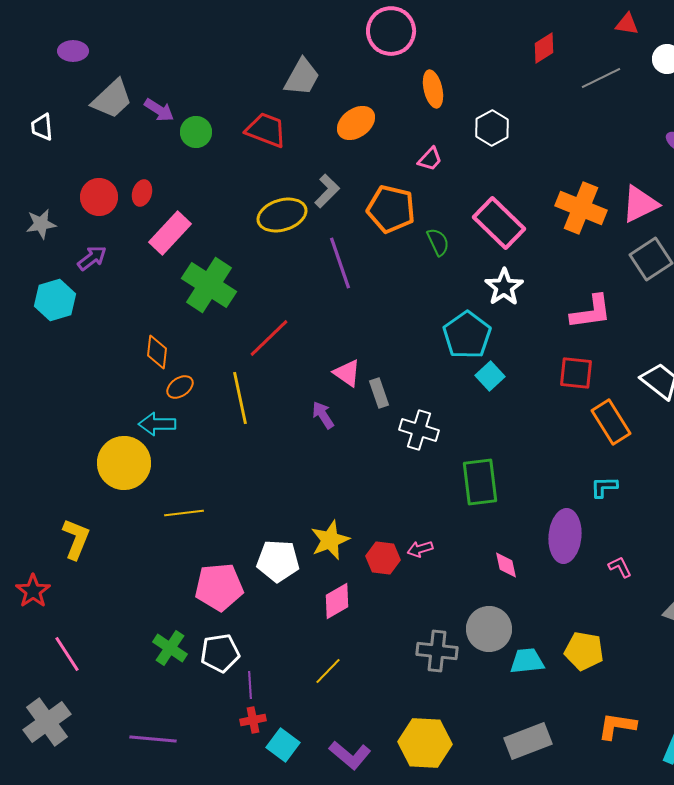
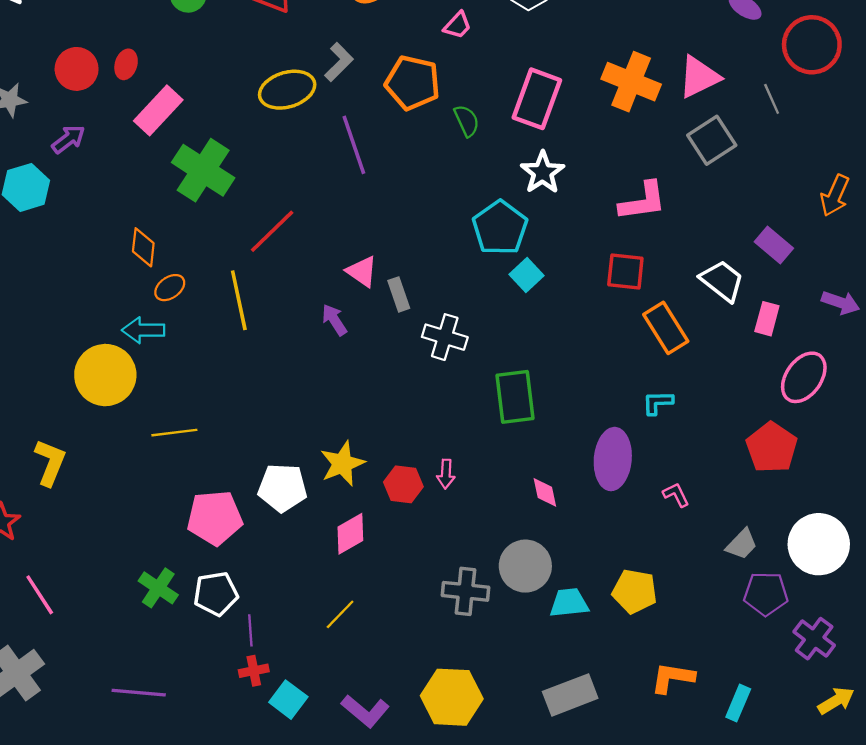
pink rectangle: (499, 223) -> (537, 99), turned 66
pink arrow: (420, 549) -> (446, 474), turned -70

